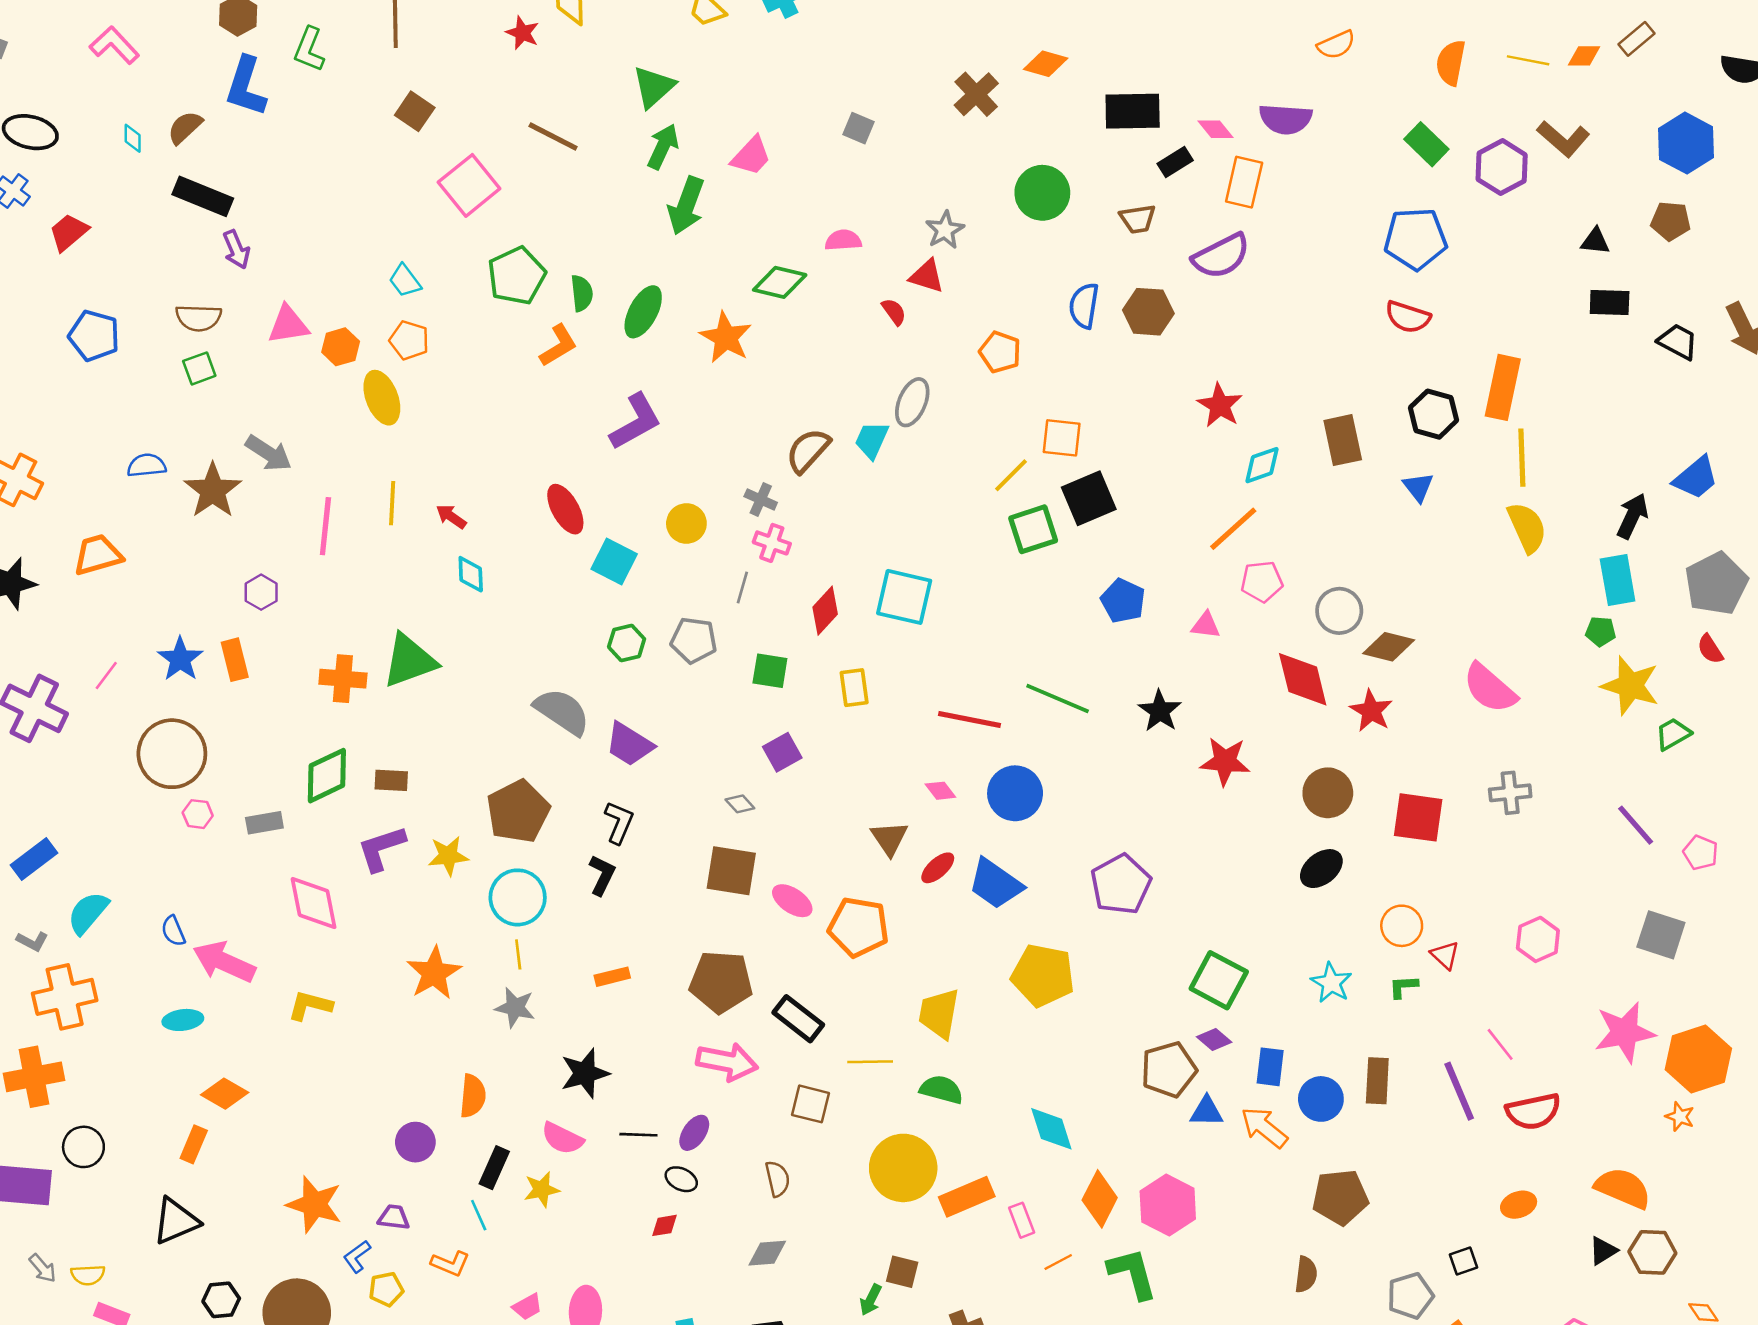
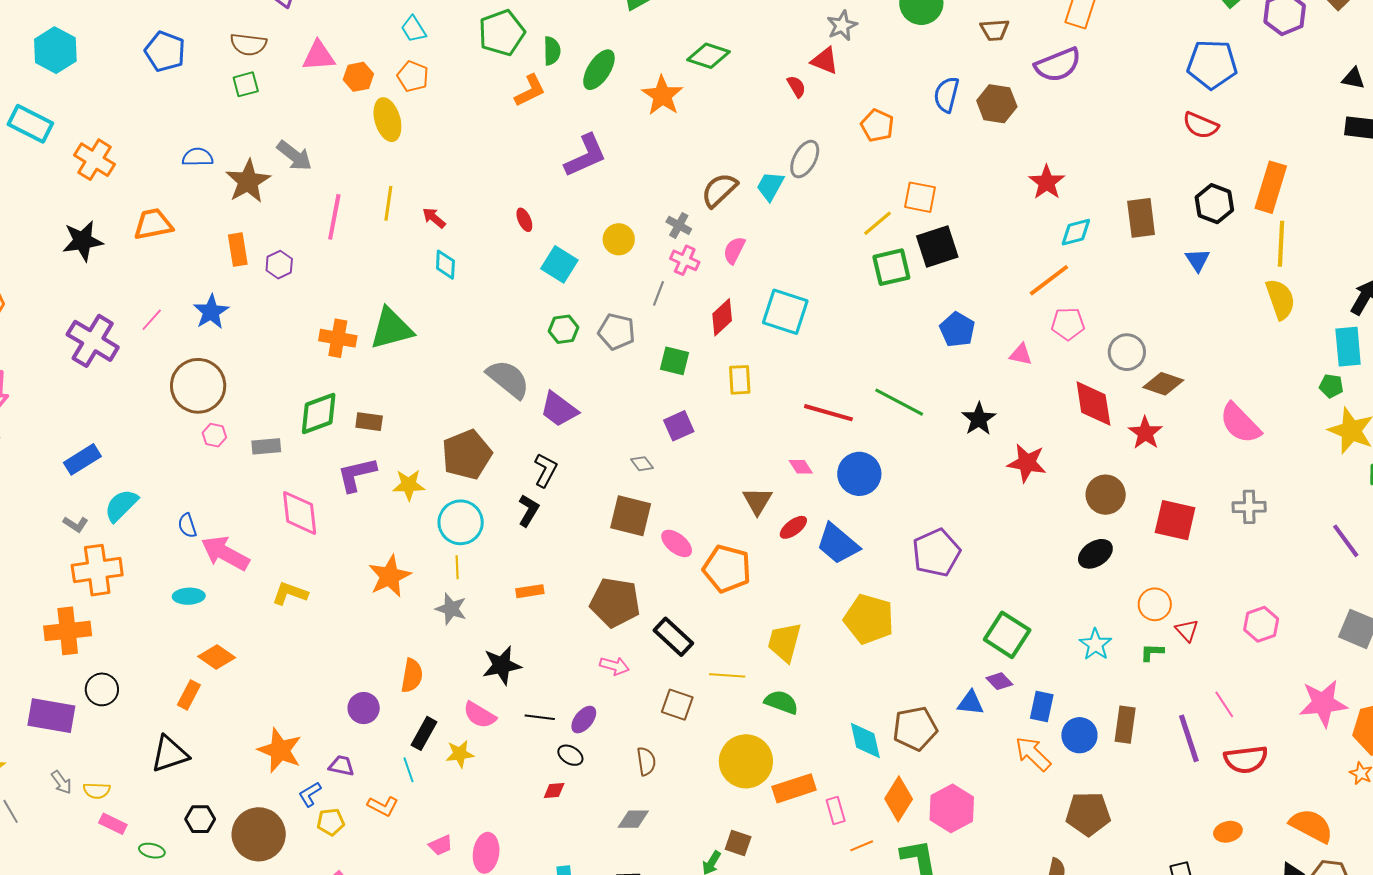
pink semicircle: (843, 240) -> (734, 250), moved, turned -64
red ellipse: (565, 509) -> (524, 220), size x0.6
orange rectangle: (235, 660) -> (238, 250), moved
pink arrow: (727, 1062) -> (614, 666), size x0.6
brown pentagon: (1169, 1070) -> (915, 728), moved
blue triangle: (1207, 1111) -> (971, 703), moved

